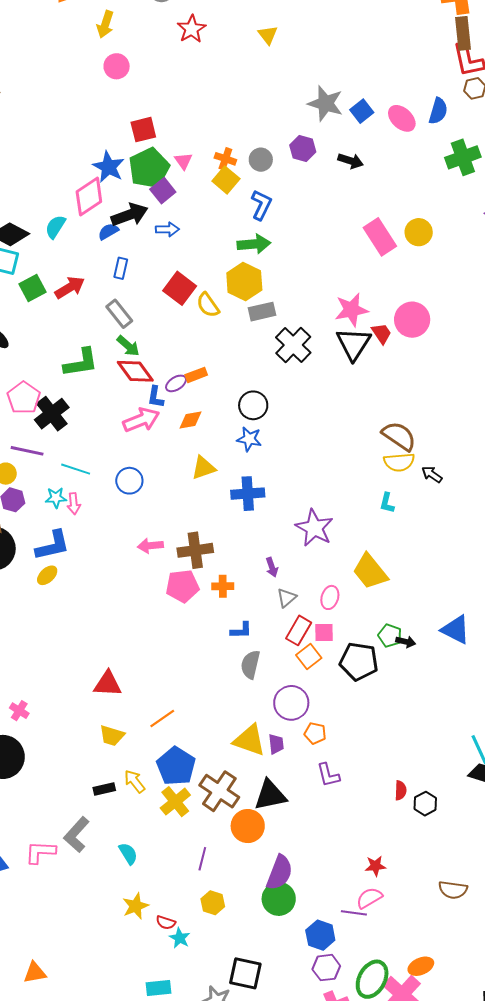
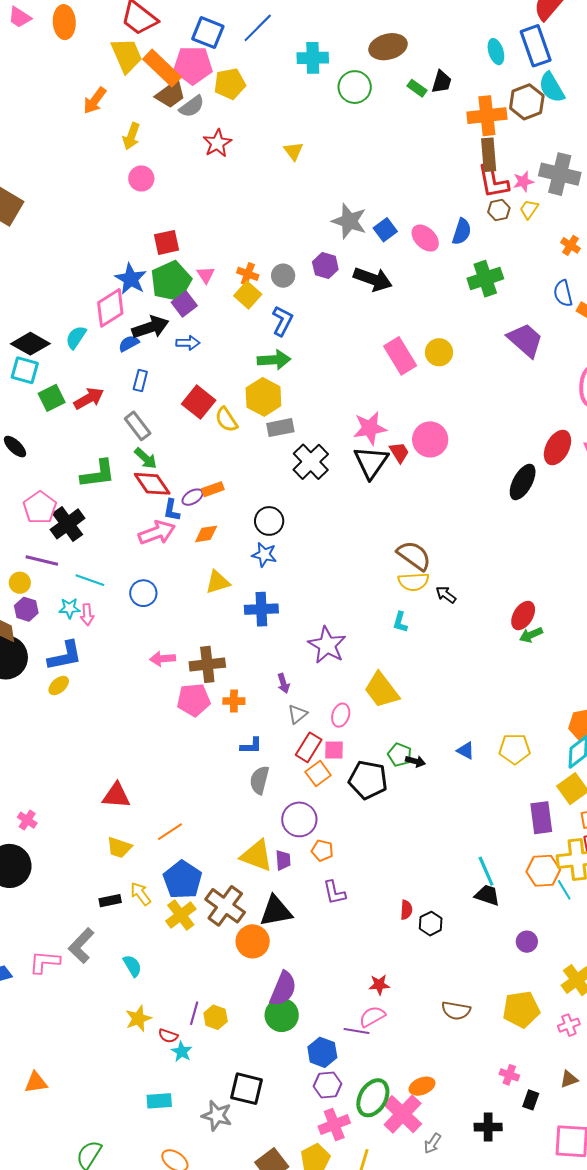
black arrow: (351, 161) -> (373, 279), size x1.5
blue triangle: (456, 630) -> (466, 751), size x0.6
purple line: (202, 859) -> (194, 1013), moved

